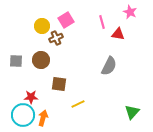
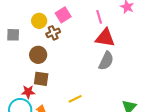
red triangle: (118, 34) -> (105, 38), moved, size x1.5
gray square: (16, 61) -> (13, 35), moved
brown square: (59, 84) -> (41, 79), moved

